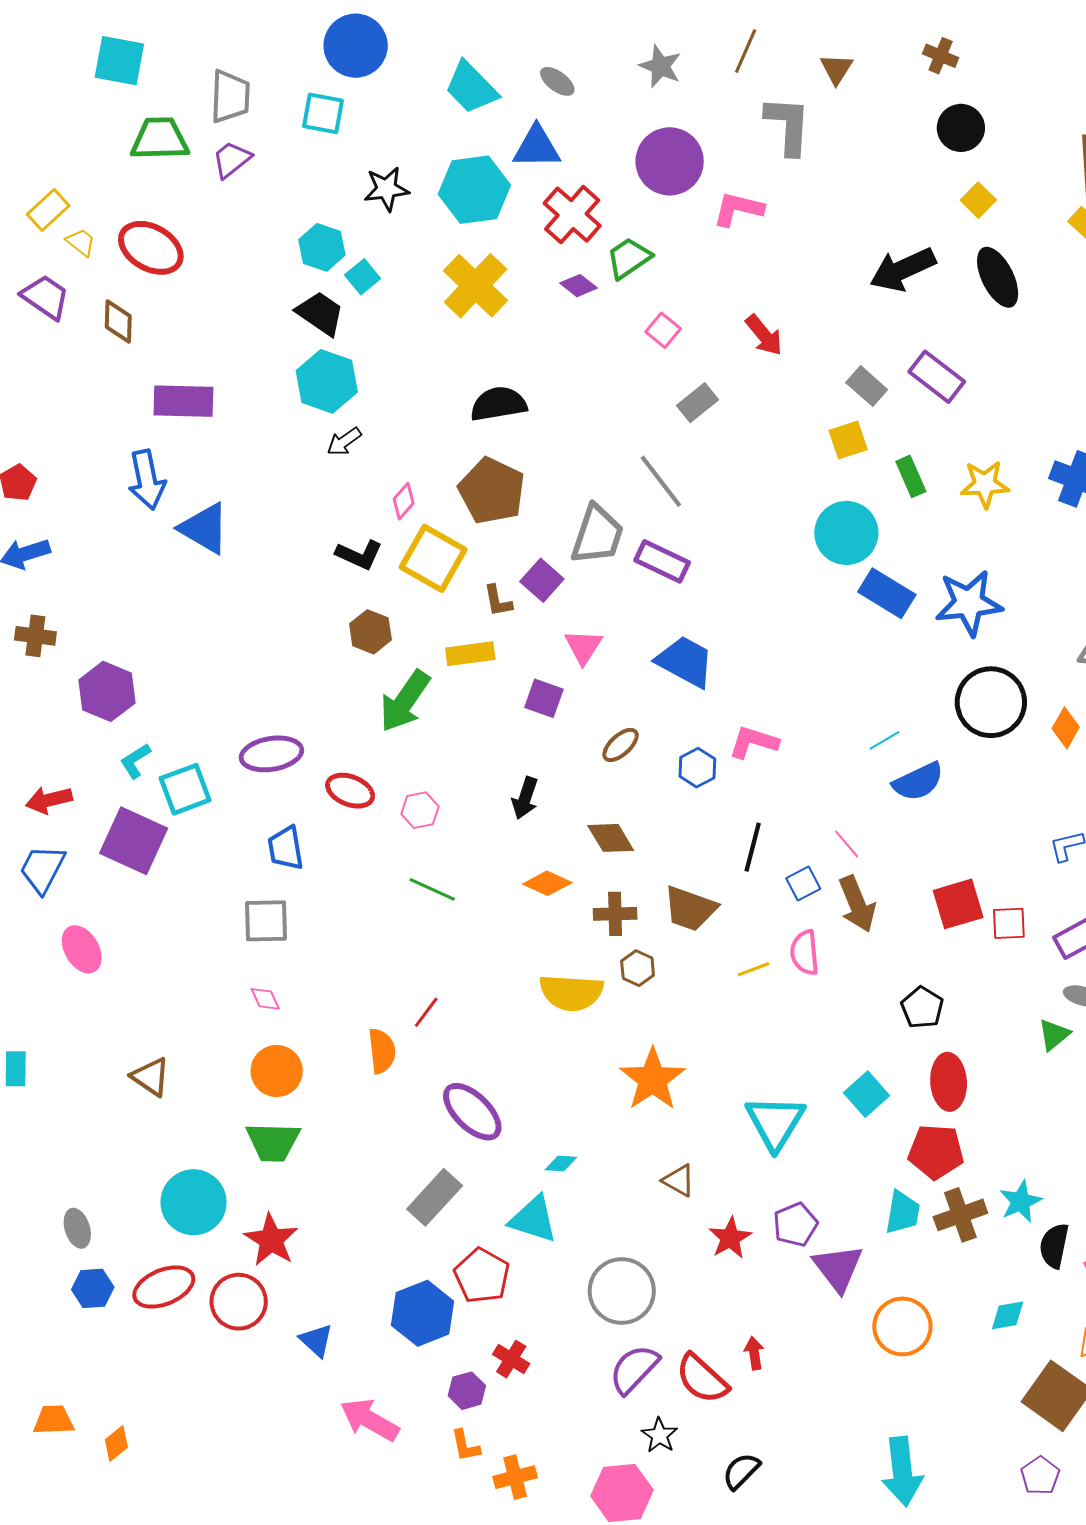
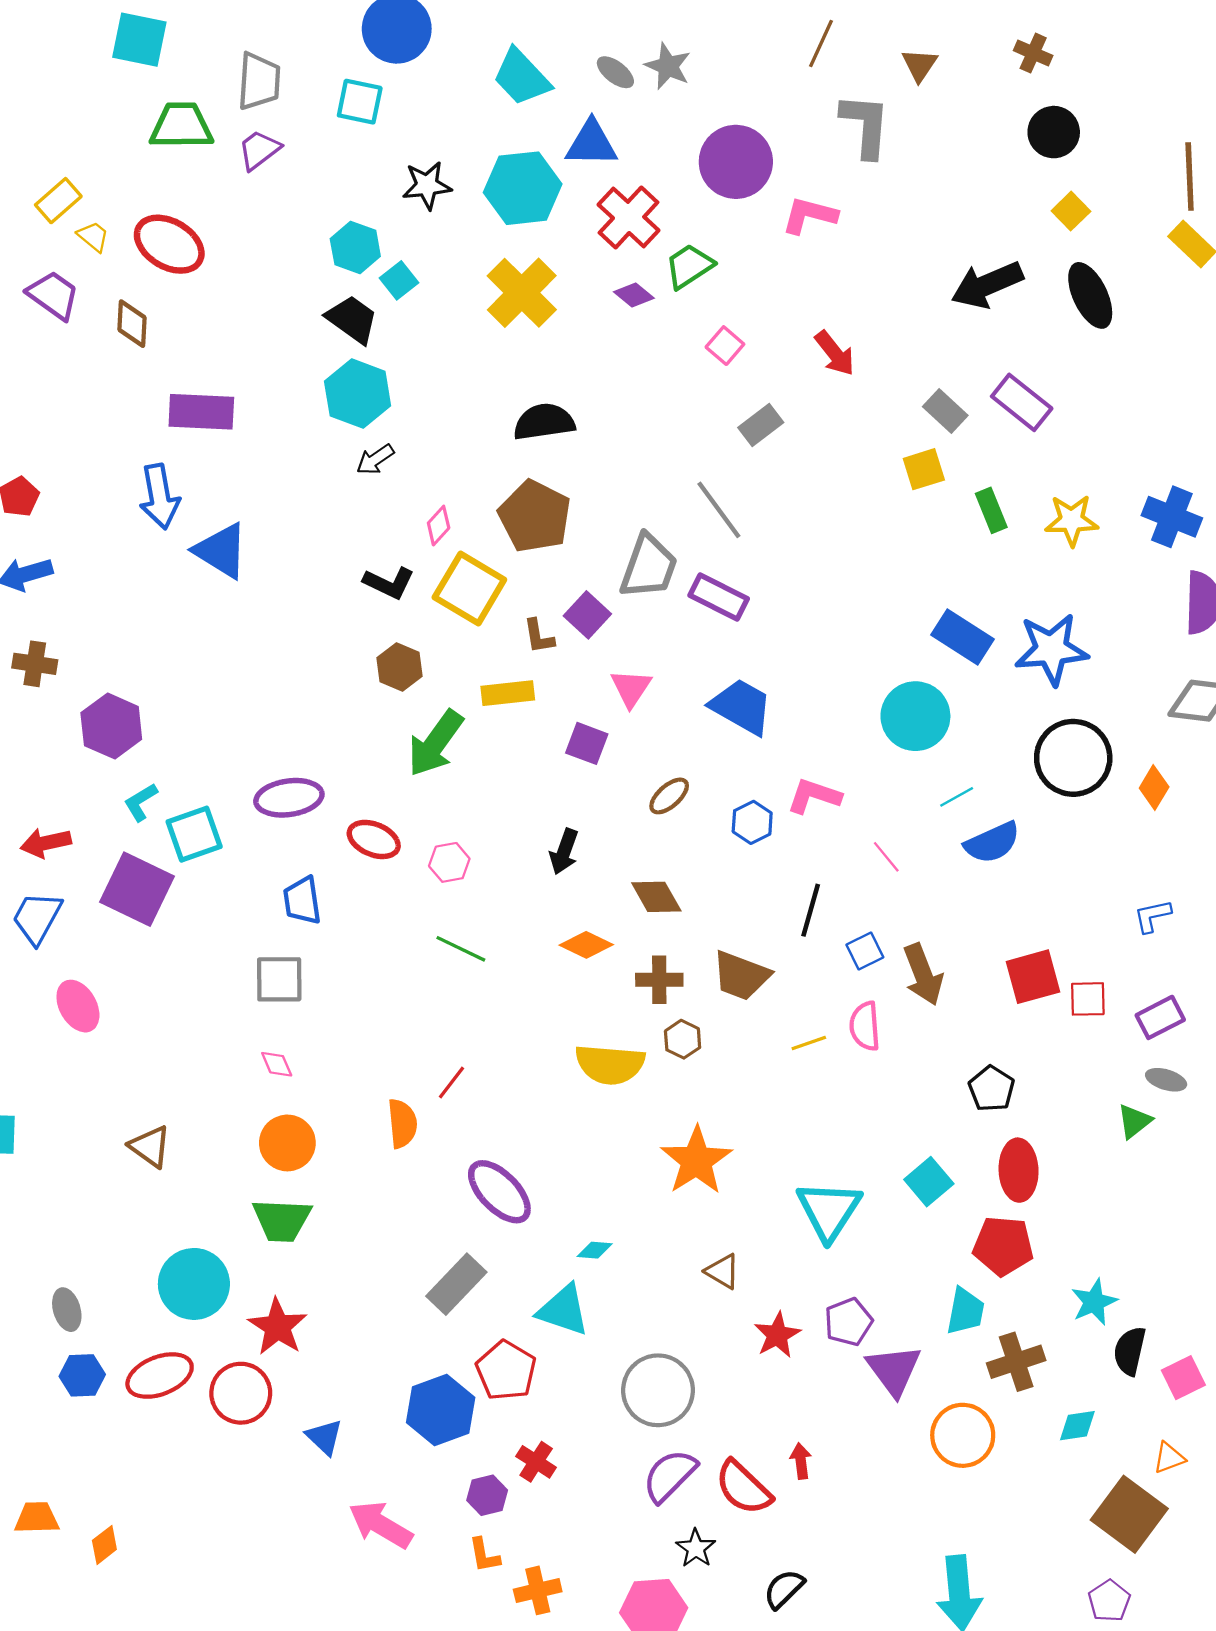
gray star: (660, 66) -> (668, 66), moved
cyan circle: (846, 533) -> (915, 716), moved
pink line: (847, 844) -> (886, 857), moved
brown cross: (960, 1215) -> (1016, 1362), moved

